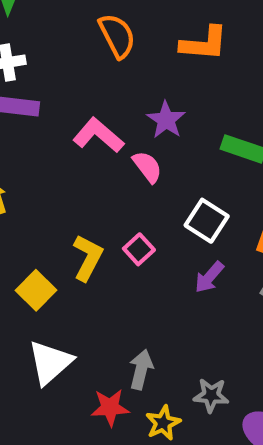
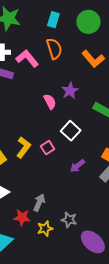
orange L-shape: (204, 44) -> (93, 59), turned 35
pink L-shape: (98, 135) -> (27, 58), moved
pink semicircle: (147, 167) -> (50, 102), moved
white square: (207, 221) -> (71, 131), moved

